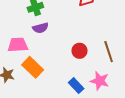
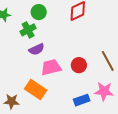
pink trapezoid: (18, 45) -> (51, 67), moved
blue rectangle: (76, 86) -> (82, 100), turned -56

